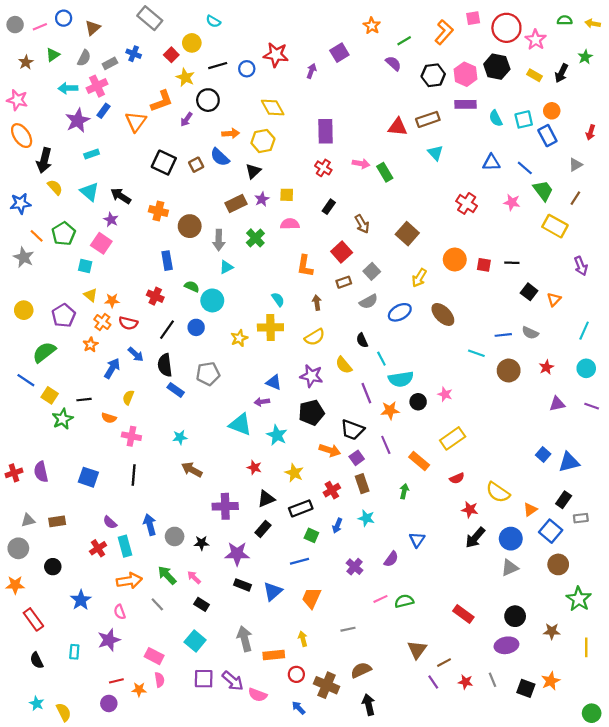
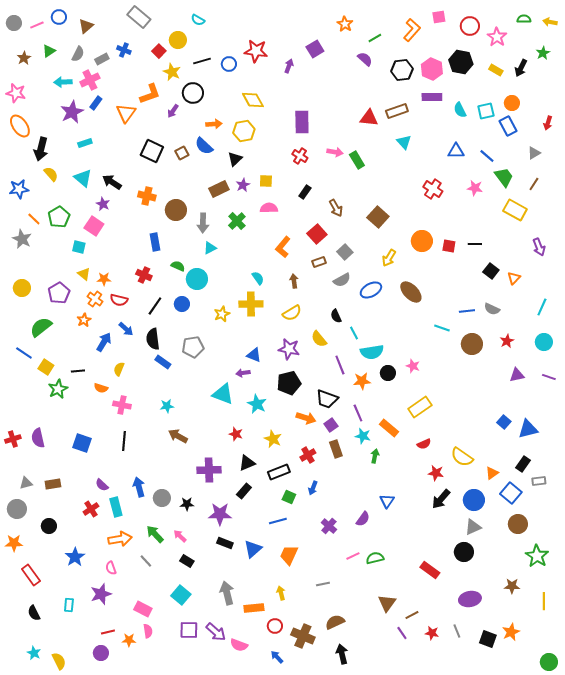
red circle: (506, 28) -> (470, 26), size x0.7
orange L-shape: (305, 266) -> (283, 247), turned 30
cyan star: (366, 518) -> (363, 436), moved
black circle: (515, 616) -> (464, 552), moved

